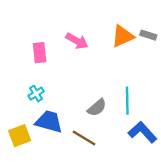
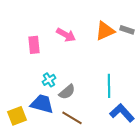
cyan cross: (36, 94) -> (49, 80), moved
gray semicircle: (97, 108) -> (67, 92), moved

